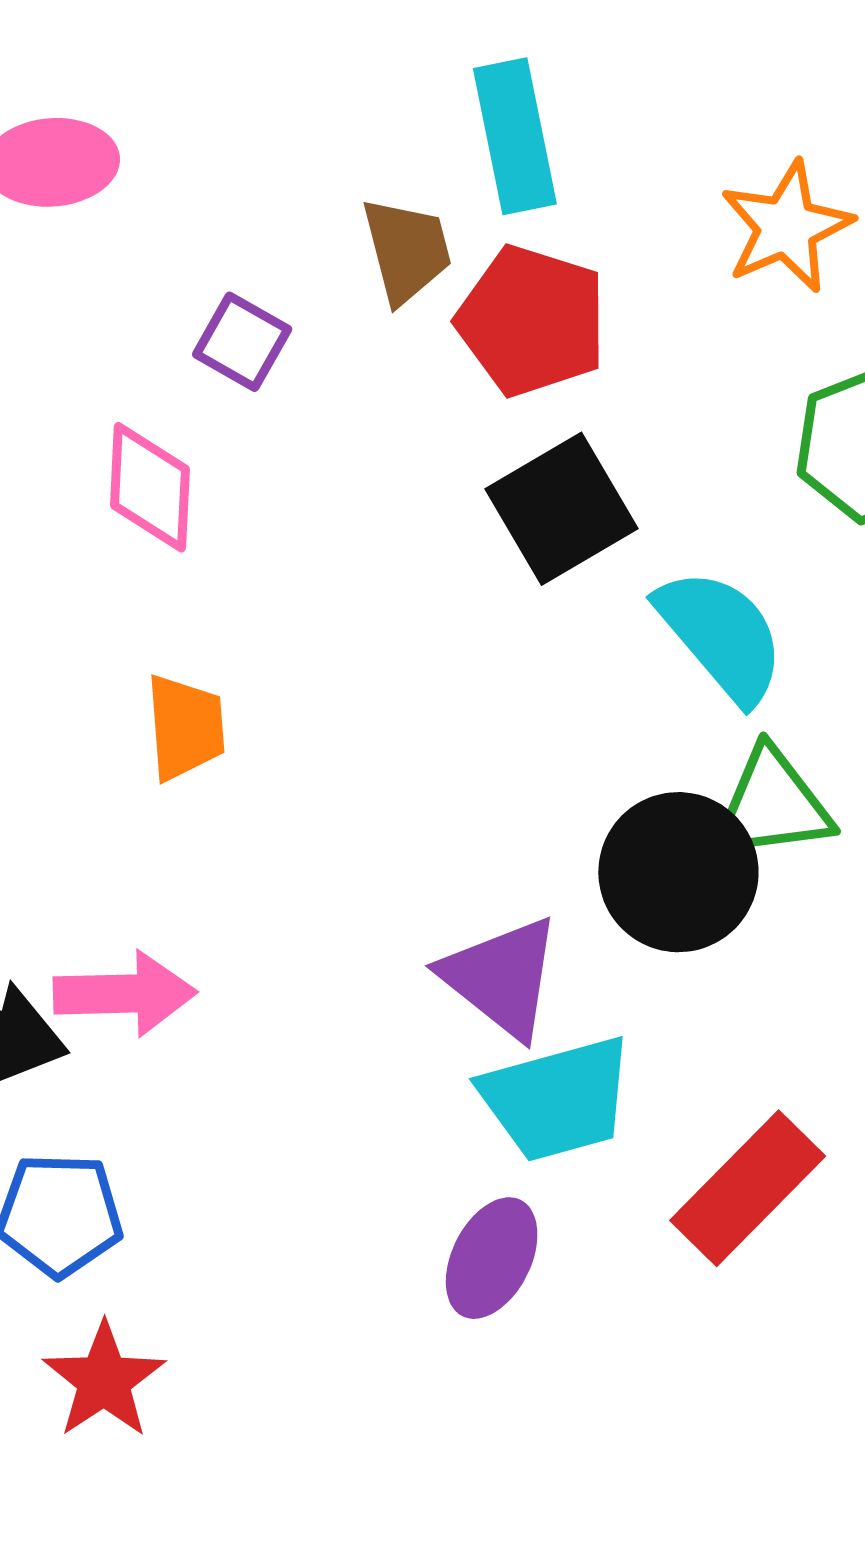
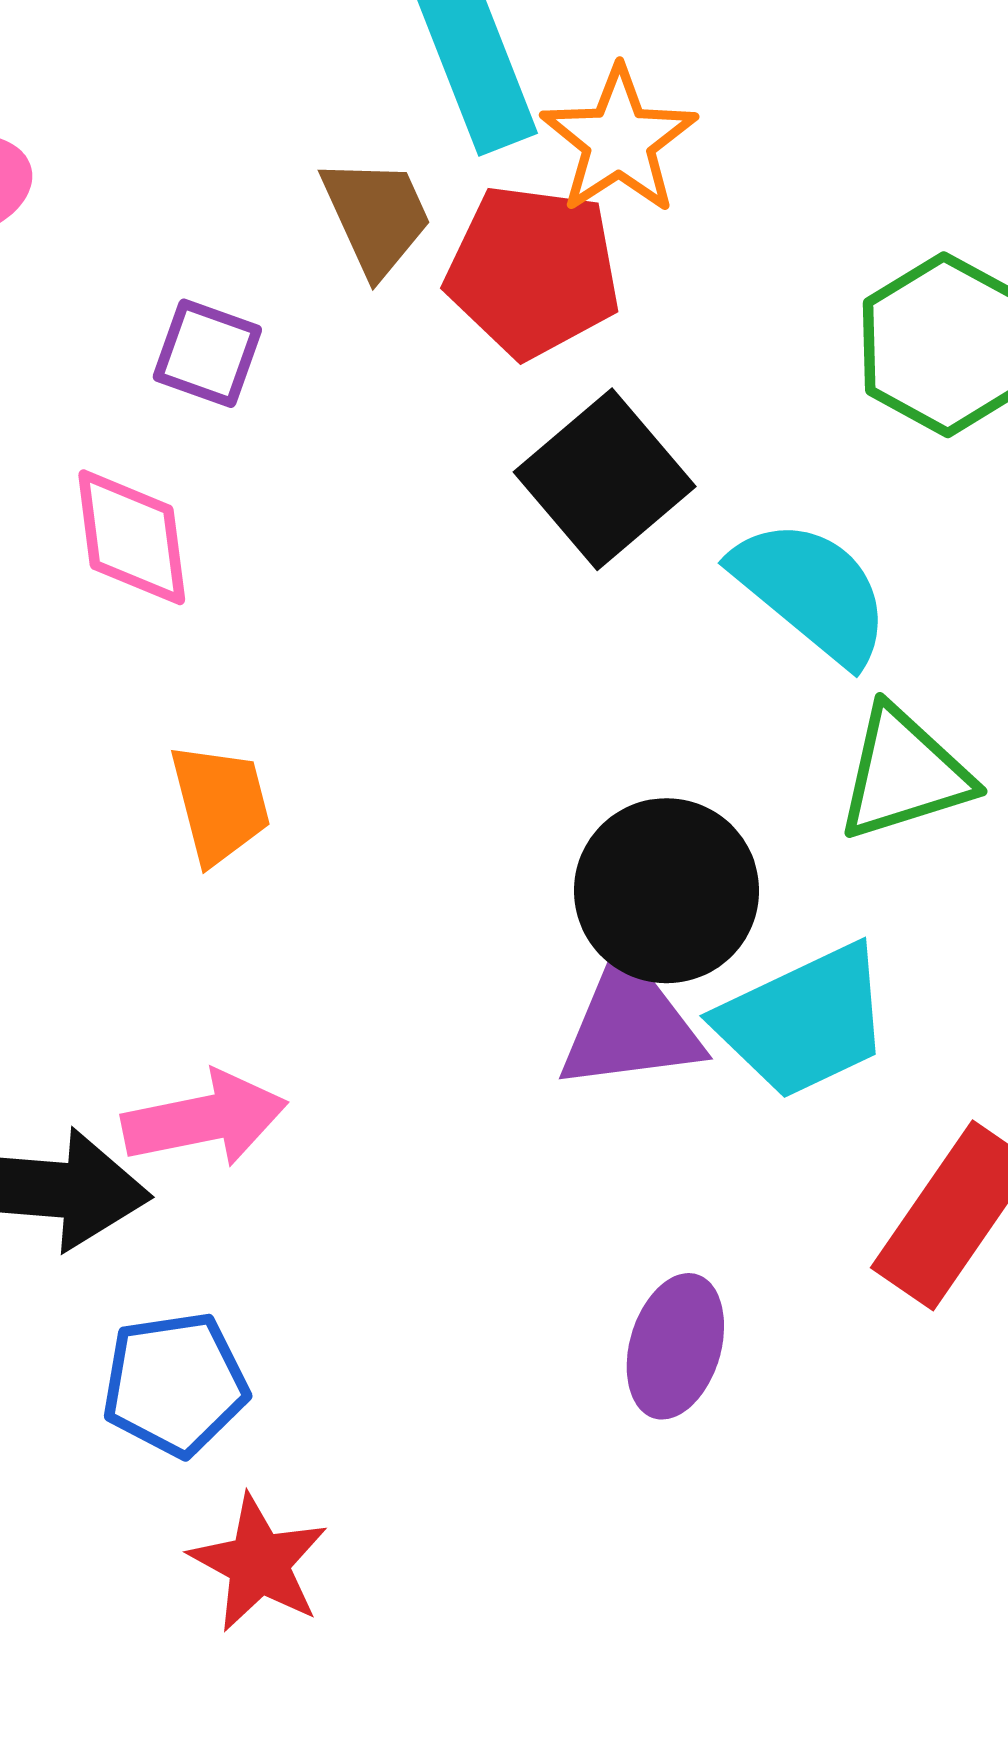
orange star: (786, 227) -> (619, 141), moved
black circle: (678, 872) -> (667, 891), moved
purple triangle: (501, 977) -> (630, 1025), turned -36
cyan trapezoid: (557, 1099) -> (804, 1021), moved

